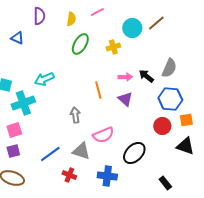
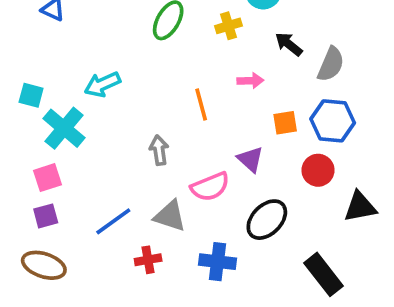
black arrow: (146, 76) -> (289, 44), moved
purple triangle: (125, 99) -> (250, 159), moved
cyan cross: (23, 103) -> (64, 128), turned -30
orange square: (186, 120) -> (285, 123), moved
black triangle: (185, 146) -> (360, 207), turned -30
red cross: (69, 175) -> (148, 260), turned -32
black rectangle: (165, 183) -> (323, 274), size x1.6

